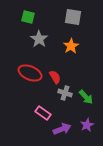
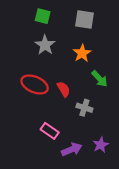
green square: (28, 17) -> (43, 16), moved
gray cross: (65, 93) -> (84, 108), moved
green arrow: (86, 97) -> (100, 79), moved

